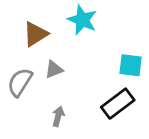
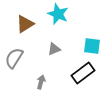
gray triangle: (54, 70) -> (54, 49), moved

